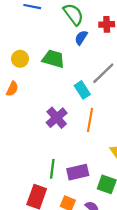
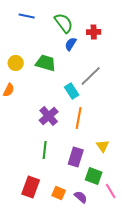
green line: (52, 169) -> (45, 150), moved
purple rectangle: (78, 172) -> (76, 157), moved, turned -60

